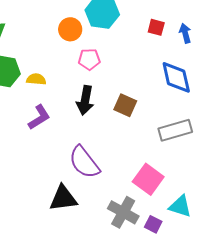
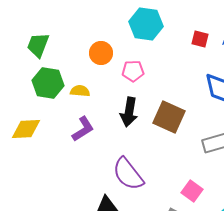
orange circle: (70, 29) -> (101, 53), moved
brown square: (125, 105) -> (169, 117), size x1.4
pink square: (148, 179) -> (192, 191), size x0.7

